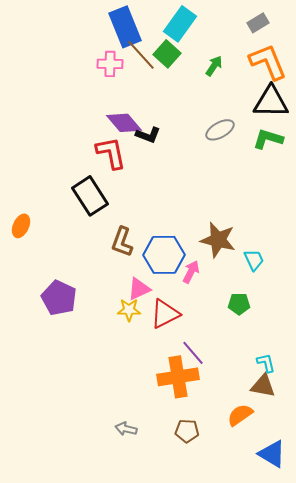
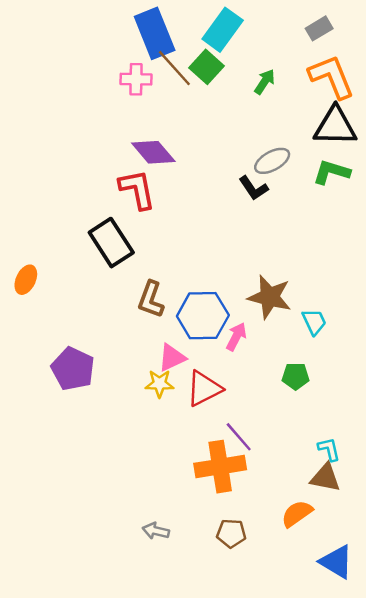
black L-shape: (148, 135) -> (254, 188), moved, turned 35

